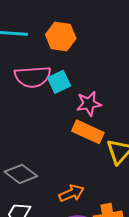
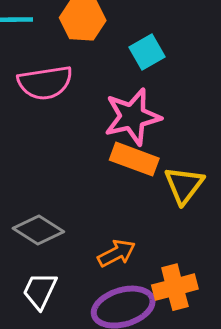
cyan square: (59, 82) -> (147, 52), moved
pink star: (89, 104) -> (132, 117), size x1.5

